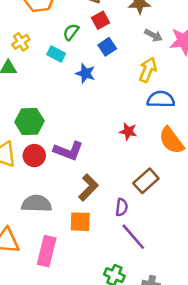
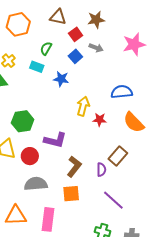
red square: (100, 20) -> (76, 34), moved
gray arrow: (153, 35) -> (96, 48), moved
yellow arrow: (148, 70) -> (83, 106), moved
red circle: (34, 156) -> (30, 156), moved
purple semicircle: (122, 207) -> (101, 170), moved

